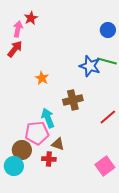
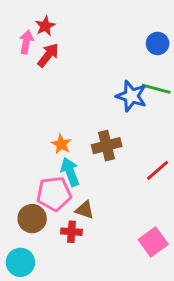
red arrow: (15, 49) -> (48, 55), moved
orange star: (42, 78) -> (61, 144), moved
cyan circle: (14, 166) -> (20, 262), moved

